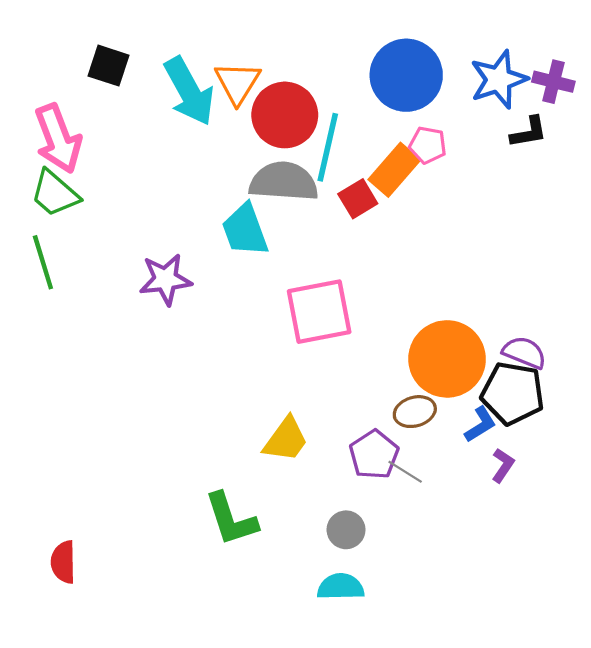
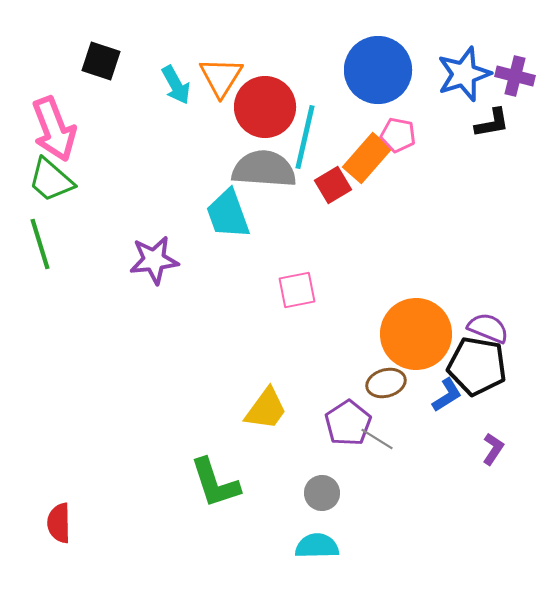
cyan arrow: (189, 91) -> (176, 85), size x0.6
pink square: (319, 312) -> (297, 290), size x0.6
purple L-shape: (503, 465) -> (493, 449), moved

